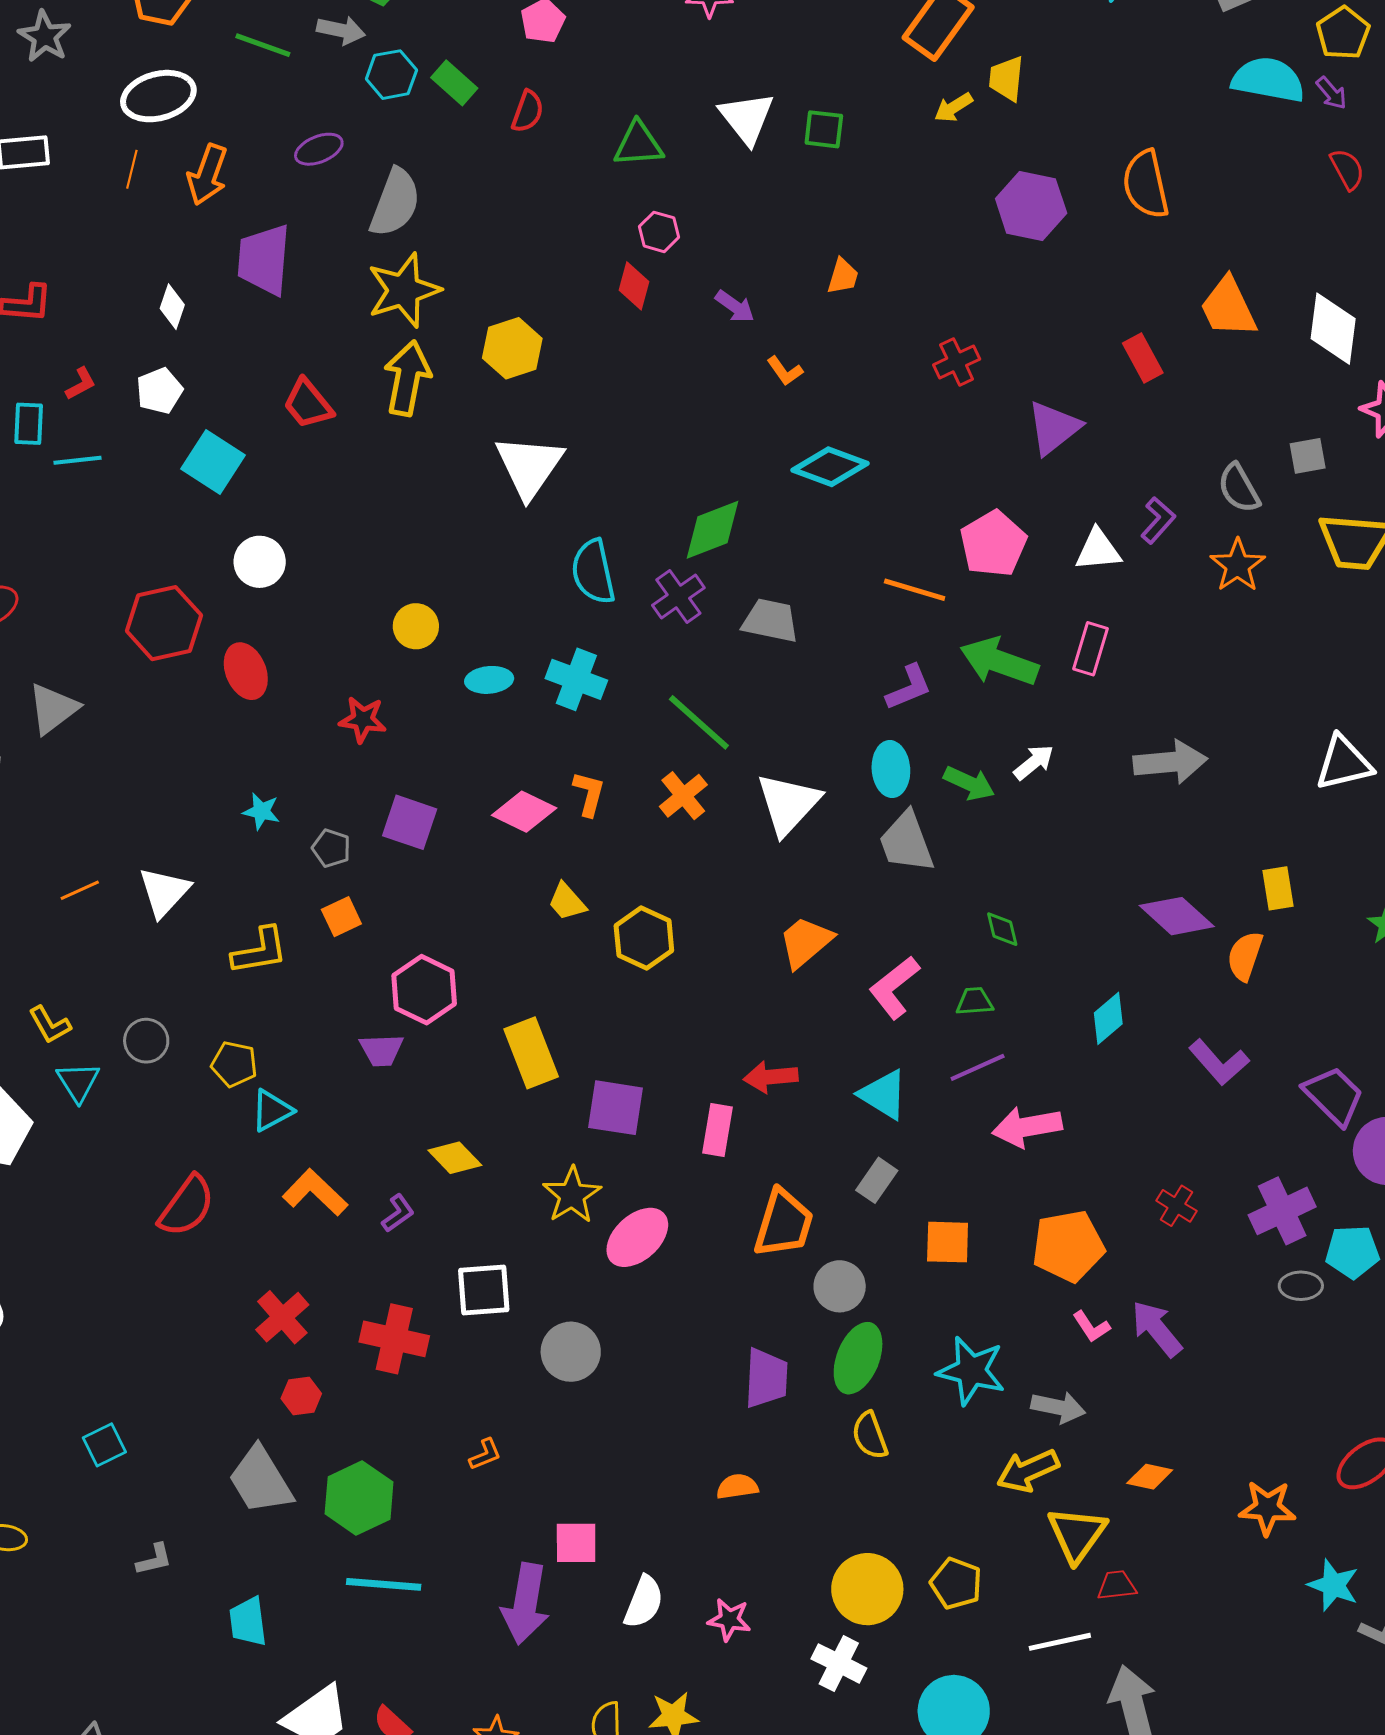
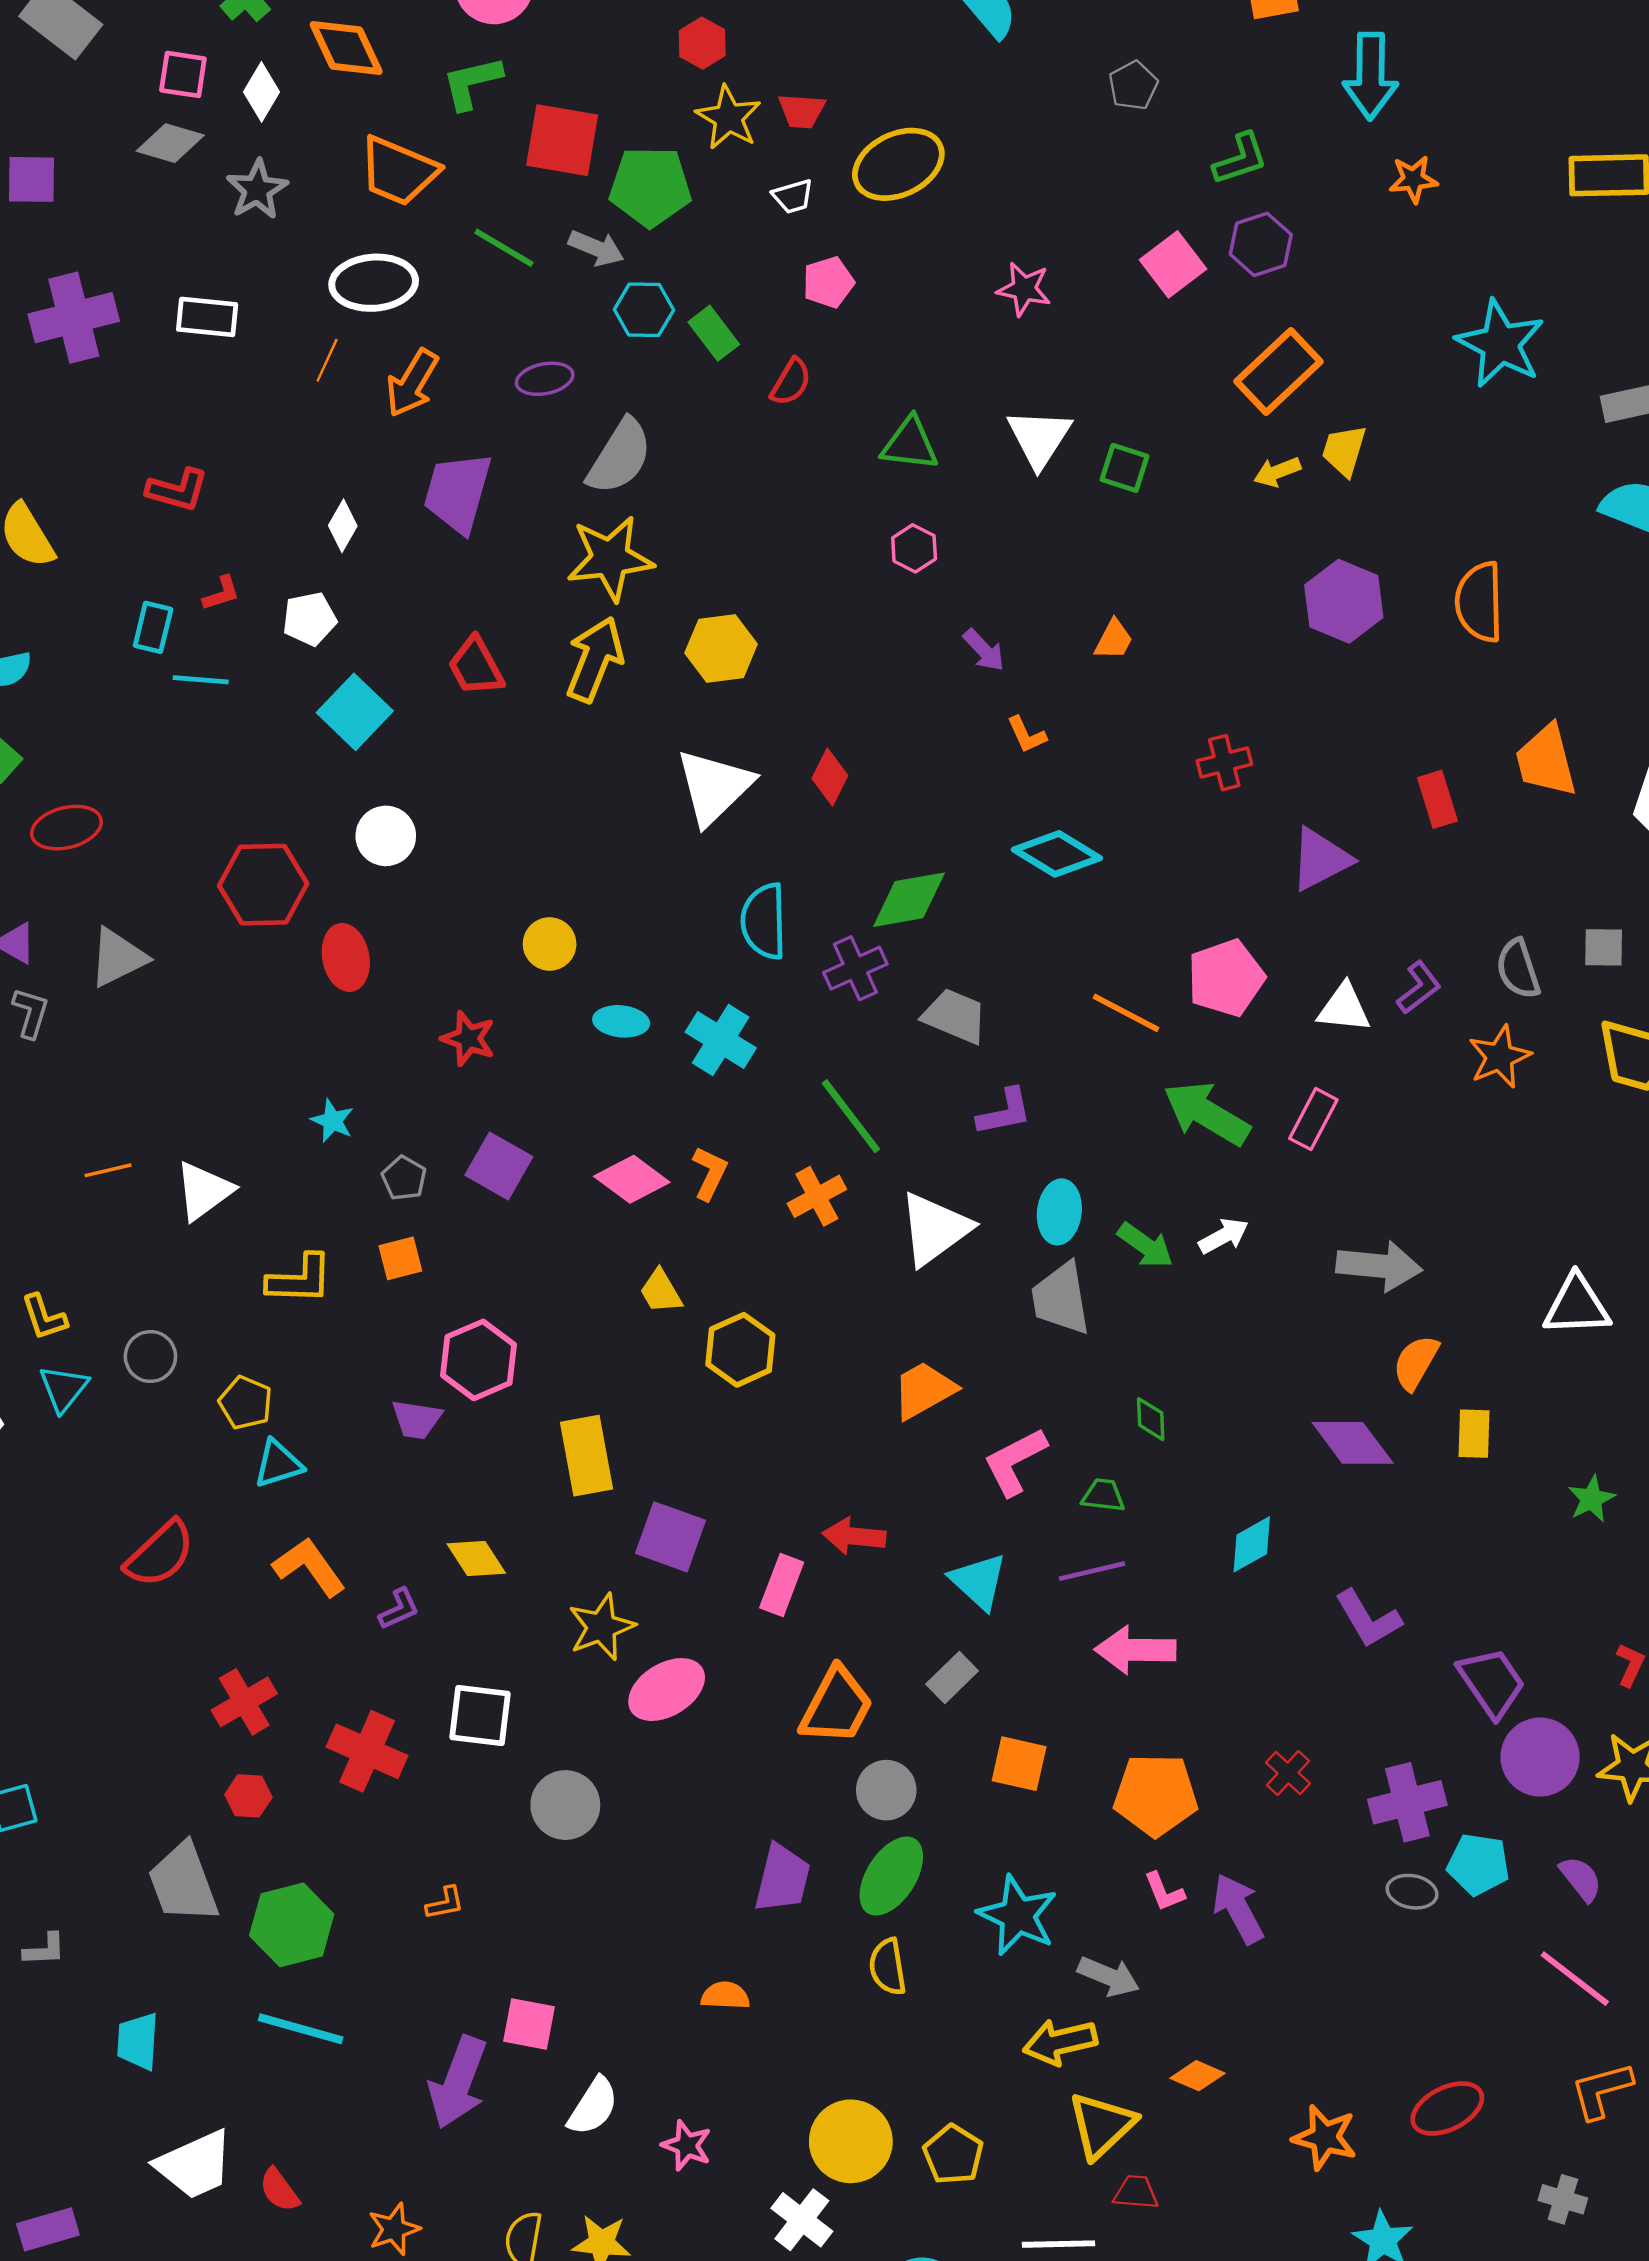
red diamond: (634, 286) -> (830, 777), moved
purple L-shape: (909, 687) -> (1004, 1112), moved
orange semicircle: (1245, 956) -> (1416, 1363), moved

